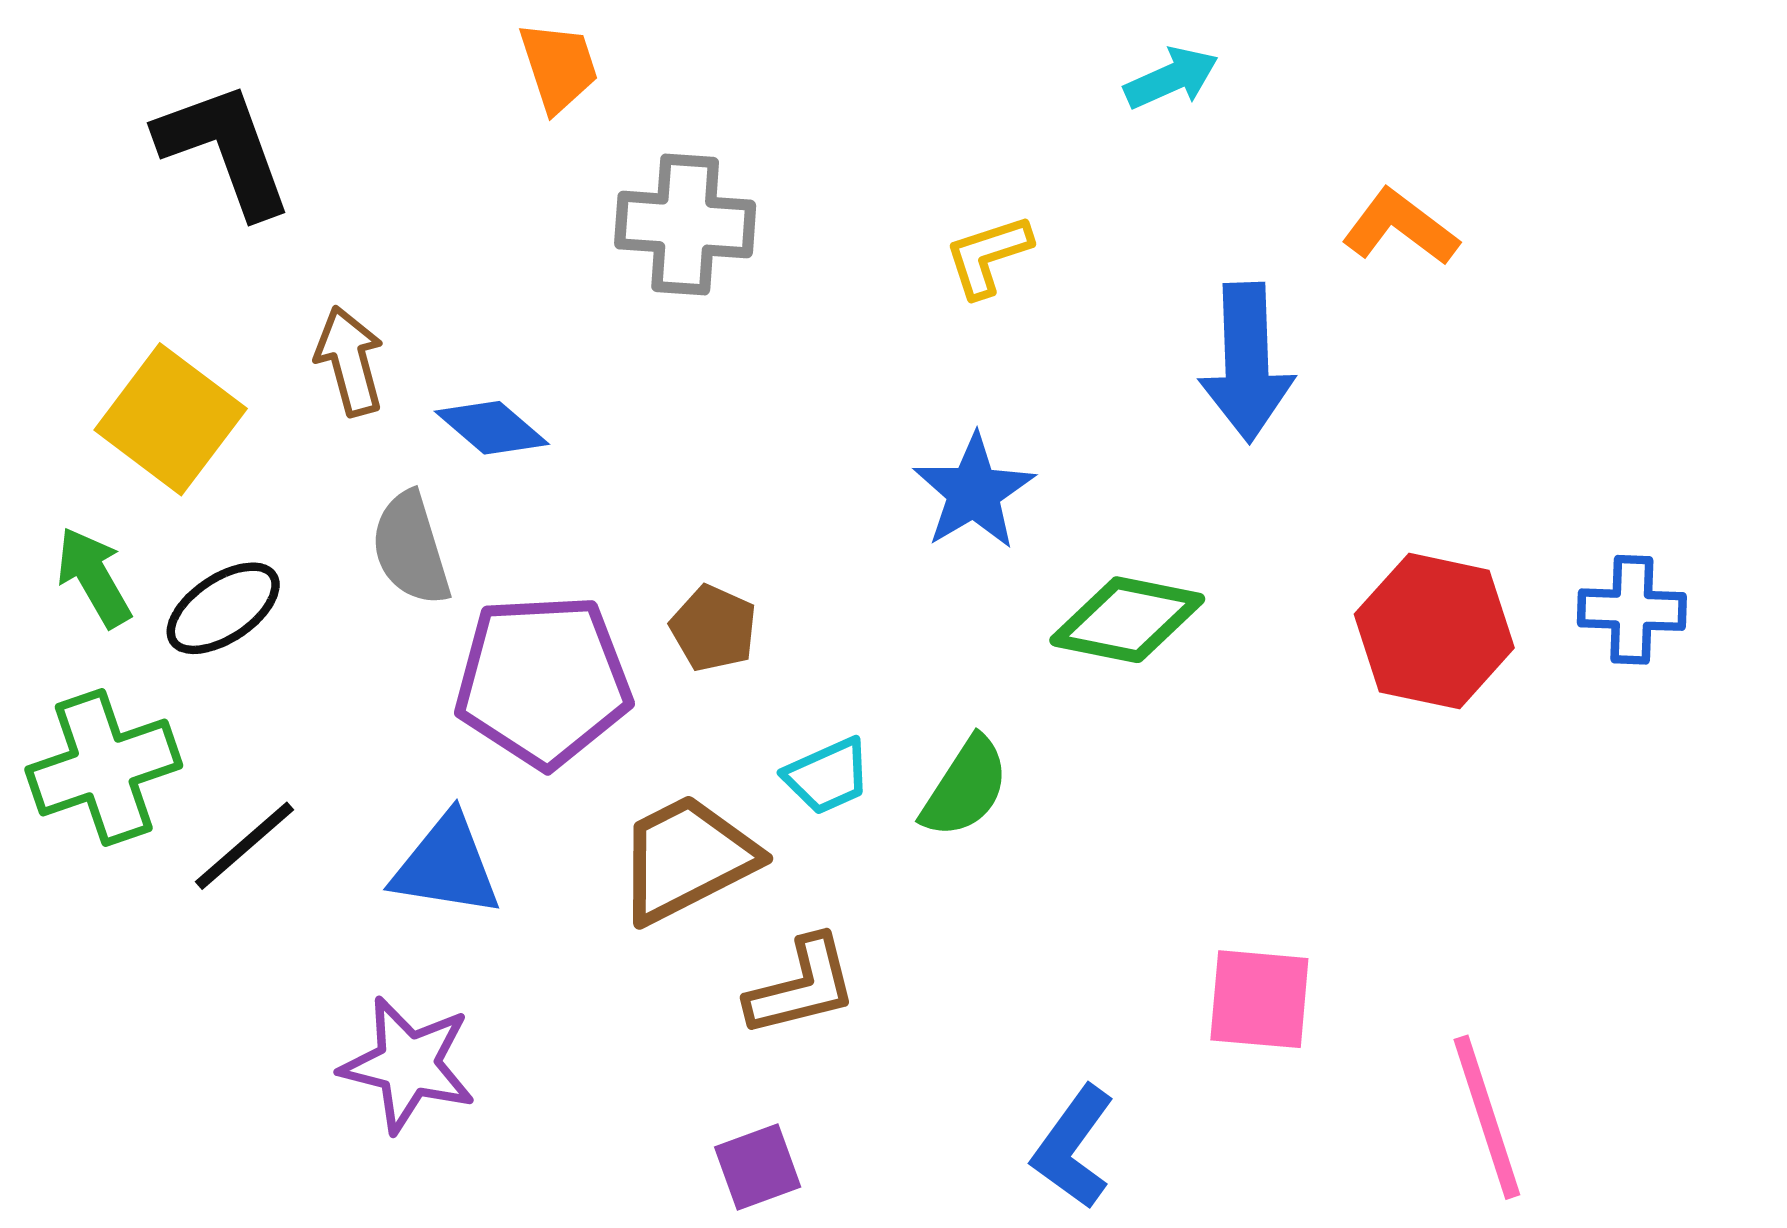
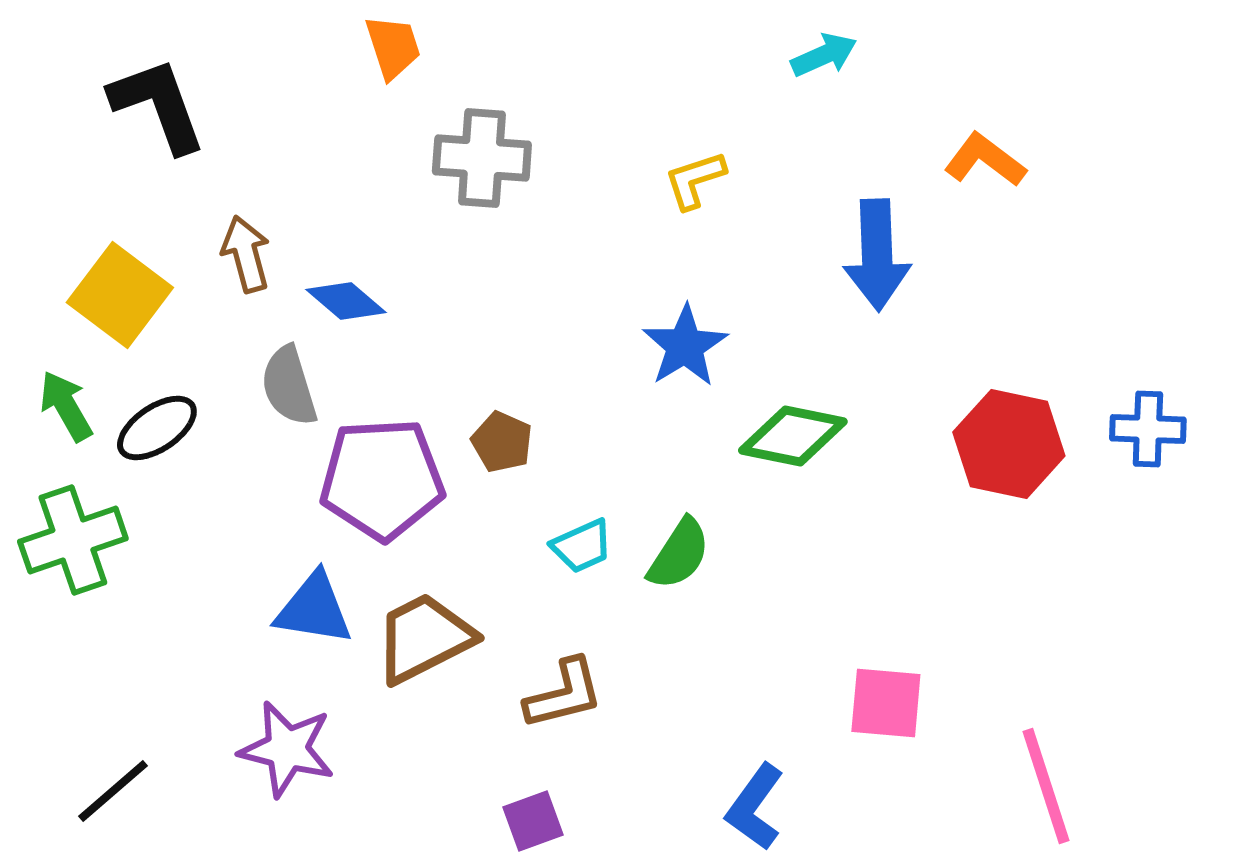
black line: (244, 846) -> (113, 791), moved
brown trapezoid: (687, 858) -> (424, 638), moved

